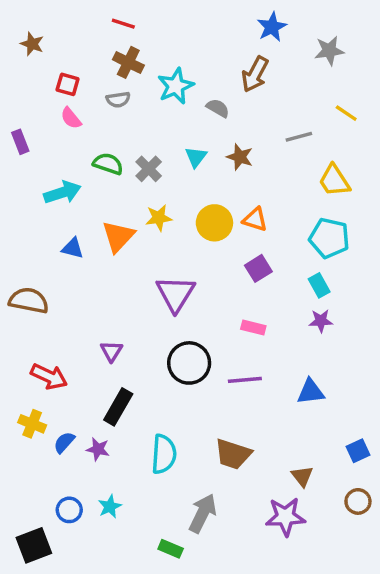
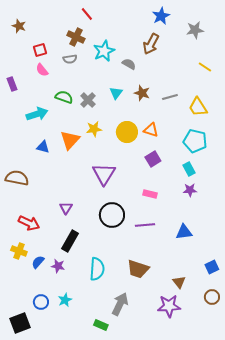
red line: (123, 24) -> (87, 14), moved, turned 32
red square: (68, 84) -> (40, 50), turned -32
gray line: (299, 137) -> (170, 97), moved

